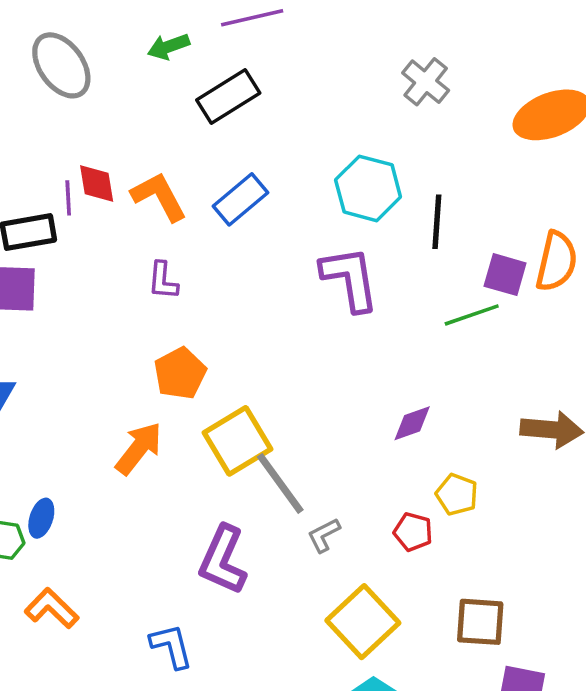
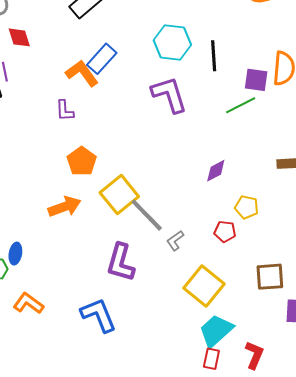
red diamond: (97, 184) -> (19, 37), moved
orange L-shape: (159, 197) -> (82, 73), moved
orange arrow: (139, 448) -> (65, 207), turned 40
blue L-shape: (171, 646) -> (99, 315), size x1.4

